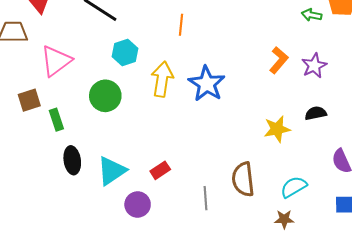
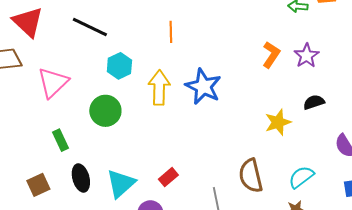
brown square: (29, 100) -> (38, 185), moved

